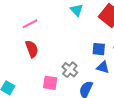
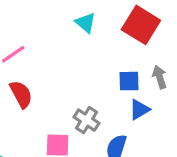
blue triangle: (103, 67) -> (139, 110), turned -40

